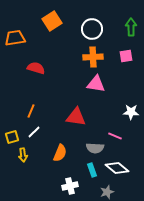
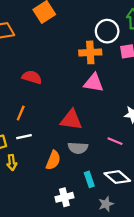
white circle: (92, 29) -> (107, 31), moved
red semicircle: (36, 68) -> (32, 77), moved
white line: (34, 132) -> (24, 137), turned 32
gray semicircle: (95, 148) -> (78, 148), moved

